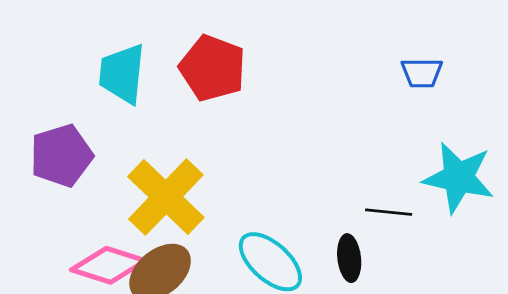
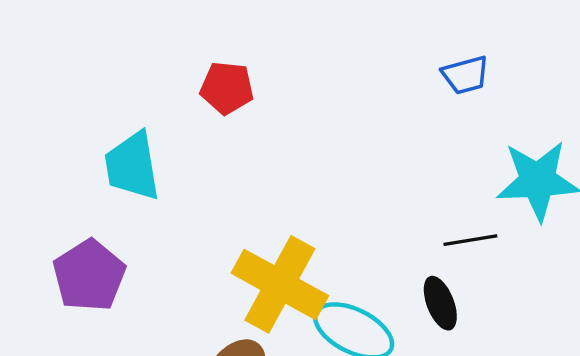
red pentagon: (213, 68) -> (227, 88), moved, size x0.7
yellow cross: (166, 197) -> (280, 284), moved

